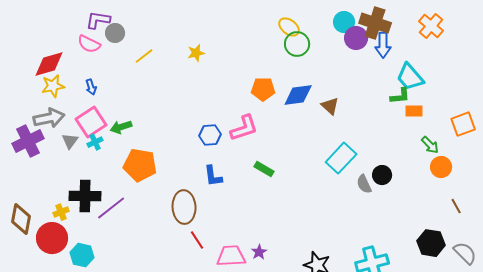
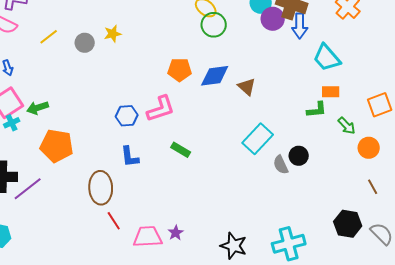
gray circle: (115, 33) -> (85, 43), moved
yellow line: (144, 56) -> (49, 37), moved
green L-shape: (400, 96) -> (317, 110), moved
orange circle: (441, 167) -> (369, 148), moved

